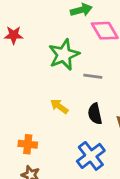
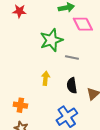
red star: (14, 35) -> (19, 11), moved
yellow arrow: (59, 106) -> (46, 78), turned 56

